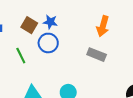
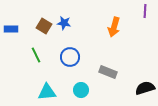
blue circle: (48, 43) -> (70, 57), moved
gray rectangle: (97, 55) -> (108, 72), moved

